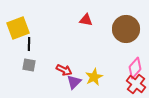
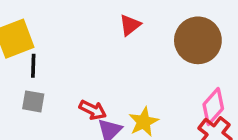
red triangle: (86, 20) -> (130, 25), turned -48

